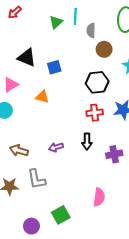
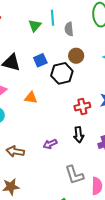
brown circle: (104, 49) -> (76, 56), moved
blue square: (54, 67) -> (40, 60), moved
black hexagon: (97, 82) -> (62, 73), moved
gray L-shape: (36, 179) -> (74, 175), moved

